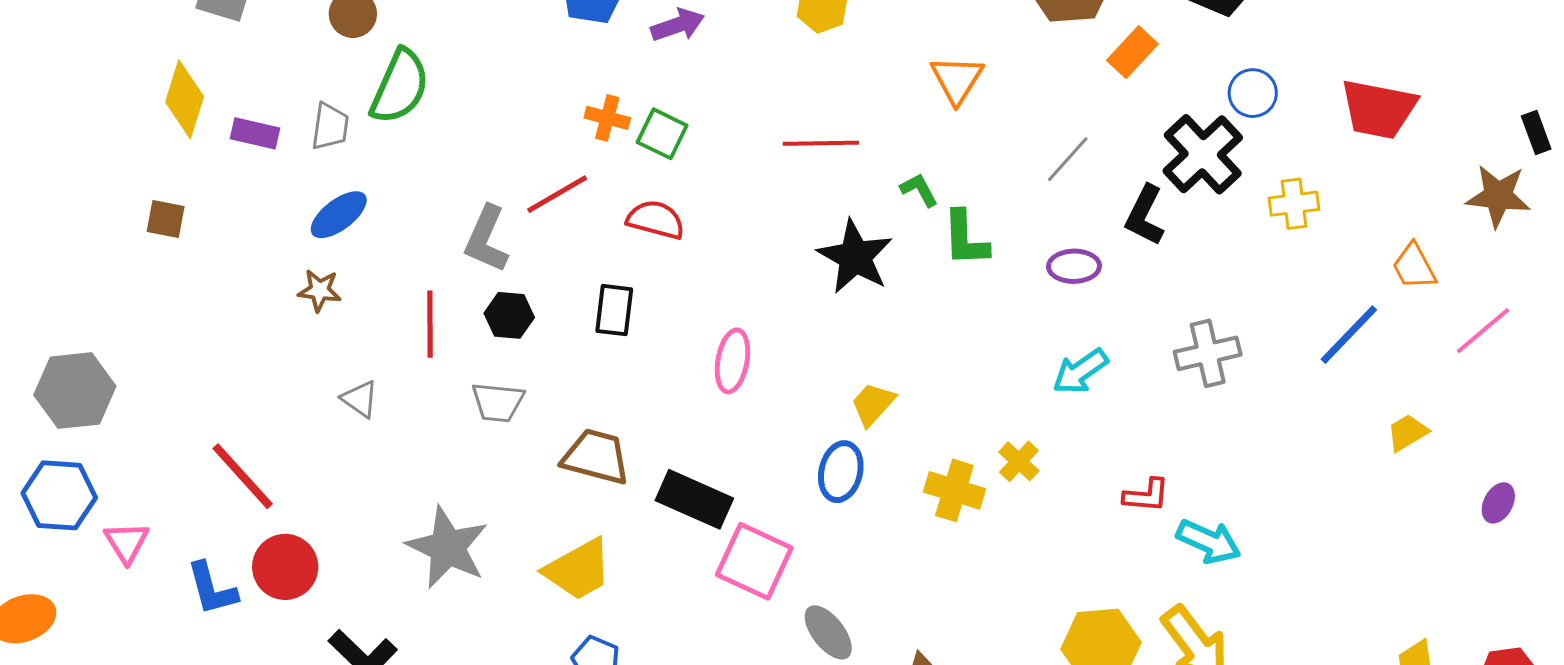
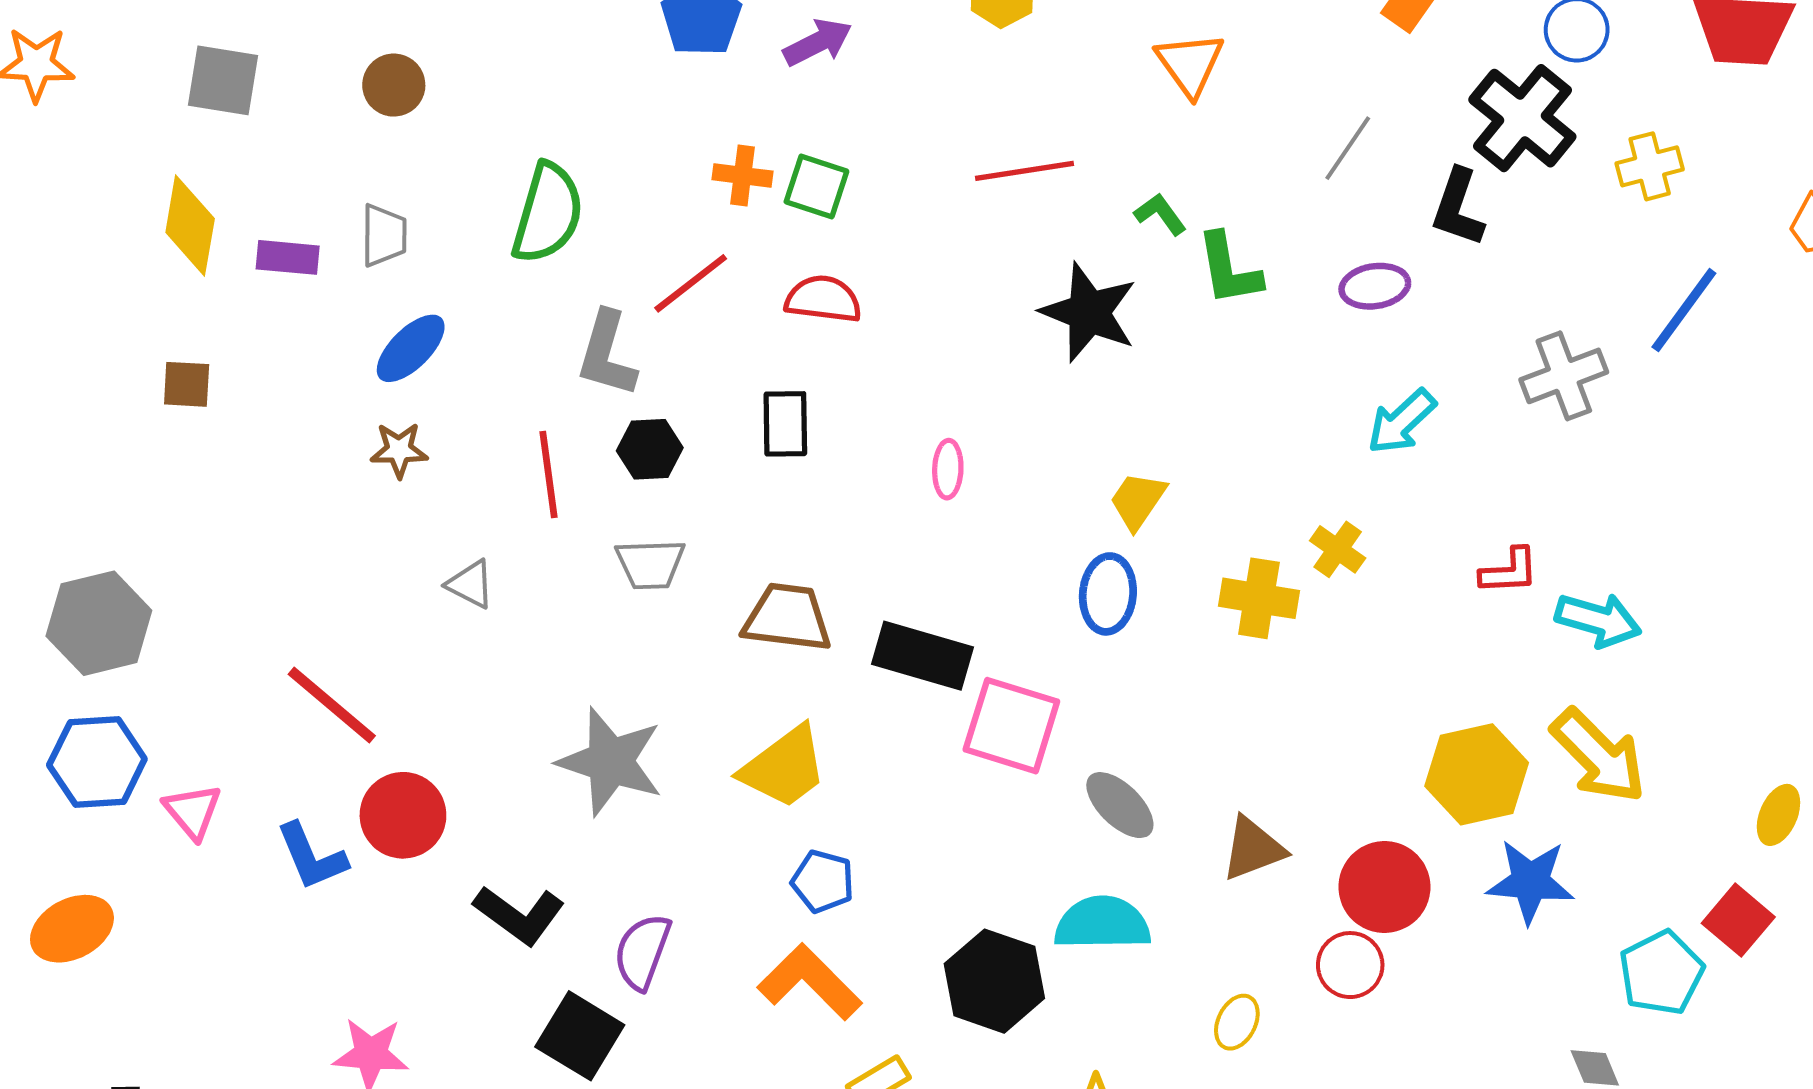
green semicircle: (400, 87) -> (548, 213), moved
blue line: (1349, 335) -> (1684, 310), moved
pink ellipse: (732, 361) -> (948, 469), size x0.7

